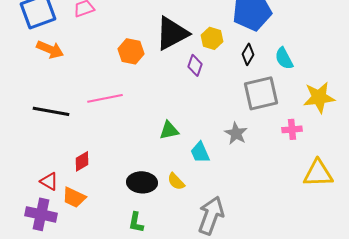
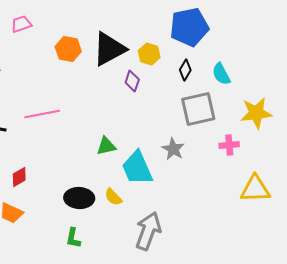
orange hexagon: (131, 51) -> (68, 49), moved
cyan trapezoid: (200, 152) -> (137, 168), size x1.6

